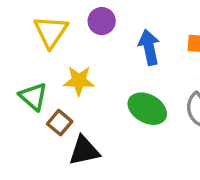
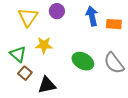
blue arrow: (149, 47) -> (92, 16), moved
brown square: (60, 123) -> (25, 73), moved

